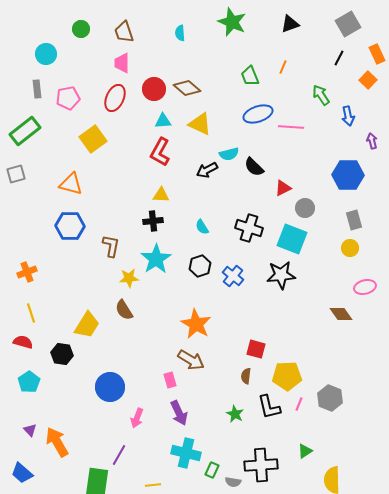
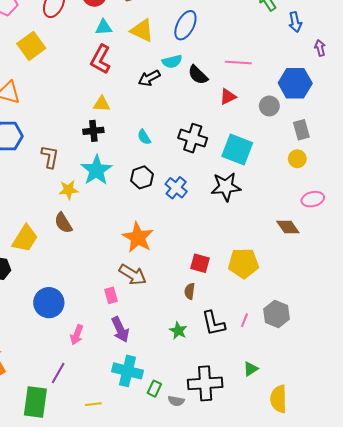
blue ellipse: (258, 114) -> (185, 25), moved, turned -44
pink line: (291, 127) -> (238, 62), moved
gray circle: (305, 208) -> (269, 106), moved
yellow pentagon: (287, 376) -> (243, 263), moved

